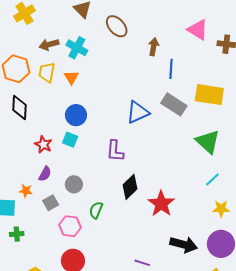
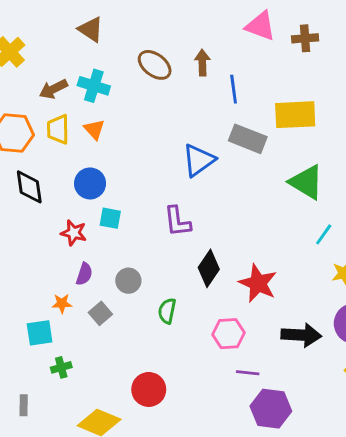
brown ellipse: (117, 26) -> (155, 65), moved
blue circle: (76, 115) -> (90, 183), moved
pink hexagon: (70, 226) -> (229, 334), moved

